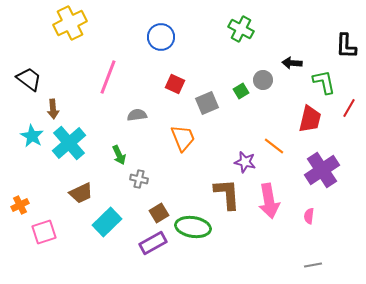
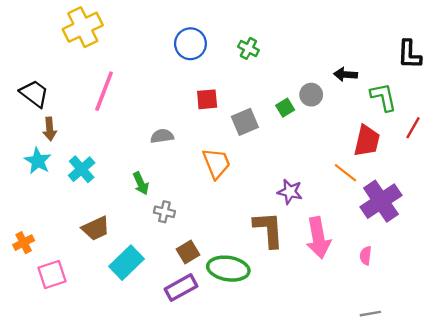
green cross: (241, 29) -> (248, 48), moved, size x0.7
pink line: (108, 77) -> (104, 91), moved
red square: (175, 84) -> (207, 99), turned -30
brown arrow: (53, 109) -> (50, 129), moved
cyan cross: (69, 143) -> (82, 169), size x0.7
orange line: (274, 146) -> (345, 173), moved

